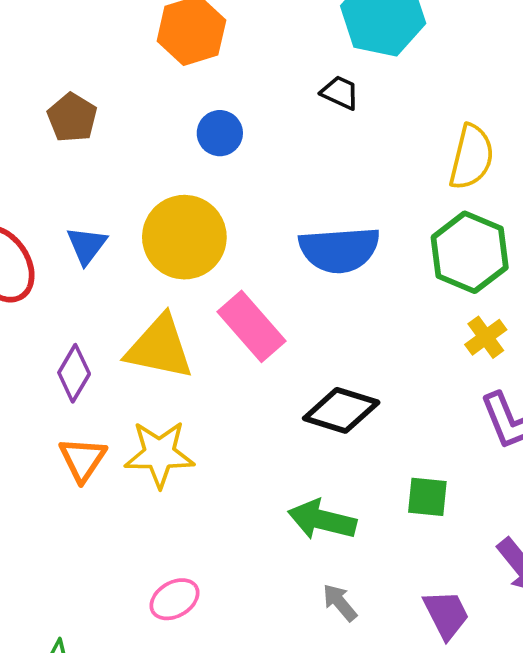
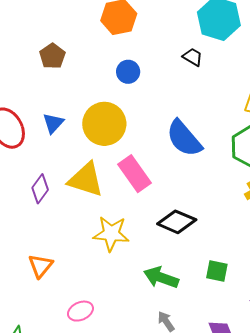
blue semicircle: (339, 250) -> (184, 138), turned 48
yellow star: (159, 454) -> (111, 234), moved
orange triangle: (83, 459) -> (40, 266), moved

